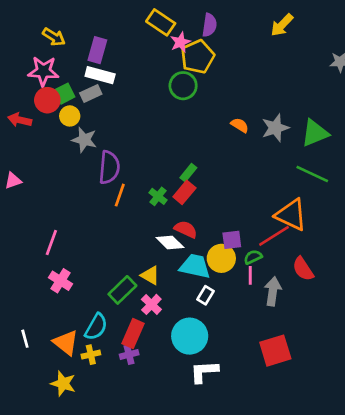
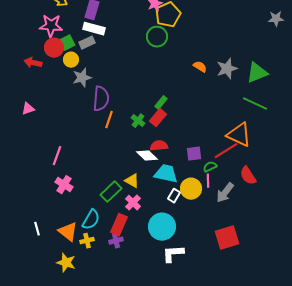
gray star: (84, 140) -> (82, 78), turned -30
red semicircle: (186, 229) -> (159, 146), turned -30
yellow circle: (221, 258) -> (191, 189), moved
gray arrow: (273, 291) -> (225, 193), turned -150

